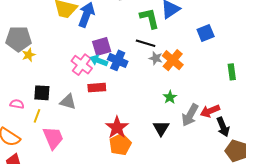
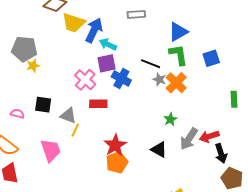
green L-shape: (149, 18) -> (178, 55), moved
cyan arrow: (99, 61) -> (108, 44), moved
yellow line: (37, 116) -> (75, 130), moved
black triangle: (161, 128) -> (159, 150), turned -36

